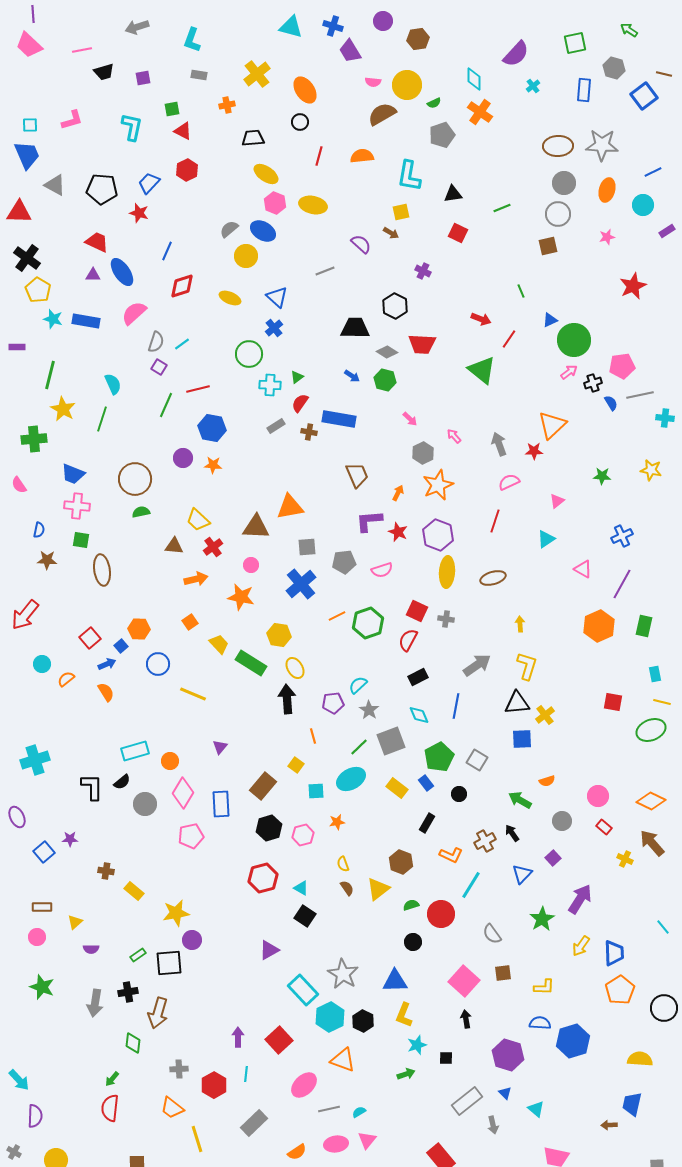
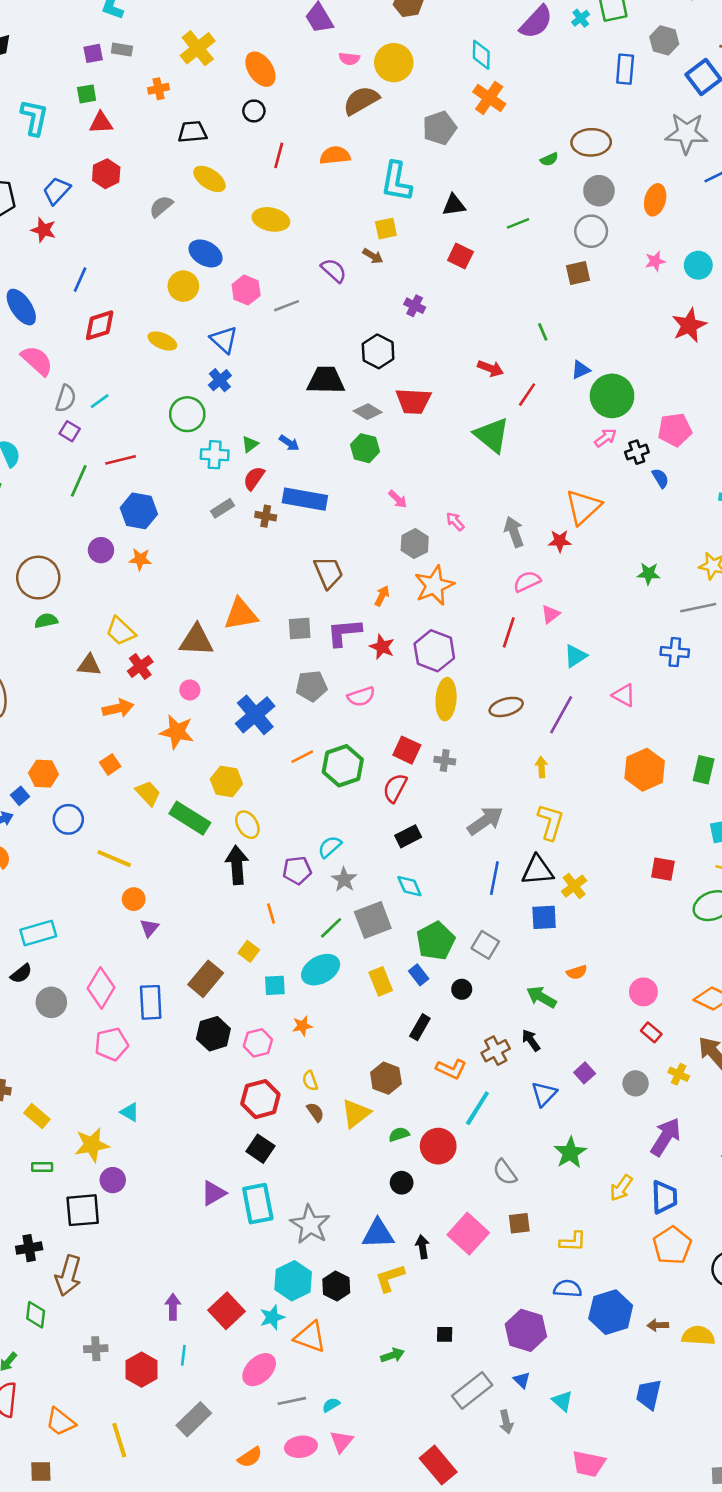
purple square: (143, 78) -> (93, 53), moved
cyan cross: (533, 86) -> (581, 18), moved
green semicircle: (434, 103) -> (549, 159), moved
red triangle: (183, 131) -> (101, 123), turned -30
gray star: (602, 145) -> (687, 133), moved
pink hexagon: (275, 203) -> (246, 290), moved
cyan circle: (643, 205) -> (698, 265), moved
gray semicircle: (229, 229) -> (161, 206), moved
pink semicircle: (134, 313) -> (37, 361), turned 84
blue arrow: (352, 376) -> (289, 443), moved
gray line: (640, 395) -> (698, 608), moved
pink triangle: (557, 501) -> (551, 614), moved
blue cross: (622, 536) -> (675, 652), turned 30
gray square: (307, 547) -> (300, 629), moved
purple line: (622, 584) -> (561, 715), moved
blue line: (456, 706) -> (494, 878), moved
orange circle: (170, 761) -> (134, 899), moved
yellow rectangle: (397, 788) -> (381, 981), turned 30
gray circle: (562, 821) -> (636, 1083), moved
red hexagon: (263, 878) -> (260, 1099), moved
cyan triangle: (301, 888) -> (130, 1112), moved
purple arrow: (580, 899) -> (666, 1137), moved
green rectangle: (138, 955) -> (42, 1167), moved, turned 35
cyan rectangle: (303, 990) -> (258, 1204), moved, turned 32
yellow L-shape: (404, 1015) -> (390, 1278), turned 50
black arrow: (466, 1019) -> (423, 1247), moved
cyan star: (417, 1045) -> (272, 1317), moved
blue trapezoid: (632, 1104) -> (649, 1394), moved
orange trapezoid: (172, 1108) -> (60, 1422), moved
brown arrow: (609, 1125) -> (658, 1325), moved

